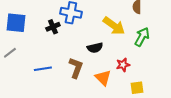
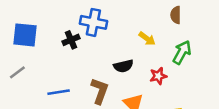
yellow arrow: (114, 26) -> (147, 39), size x0.6
red star: (123, 65) -> (158, 76), moved

